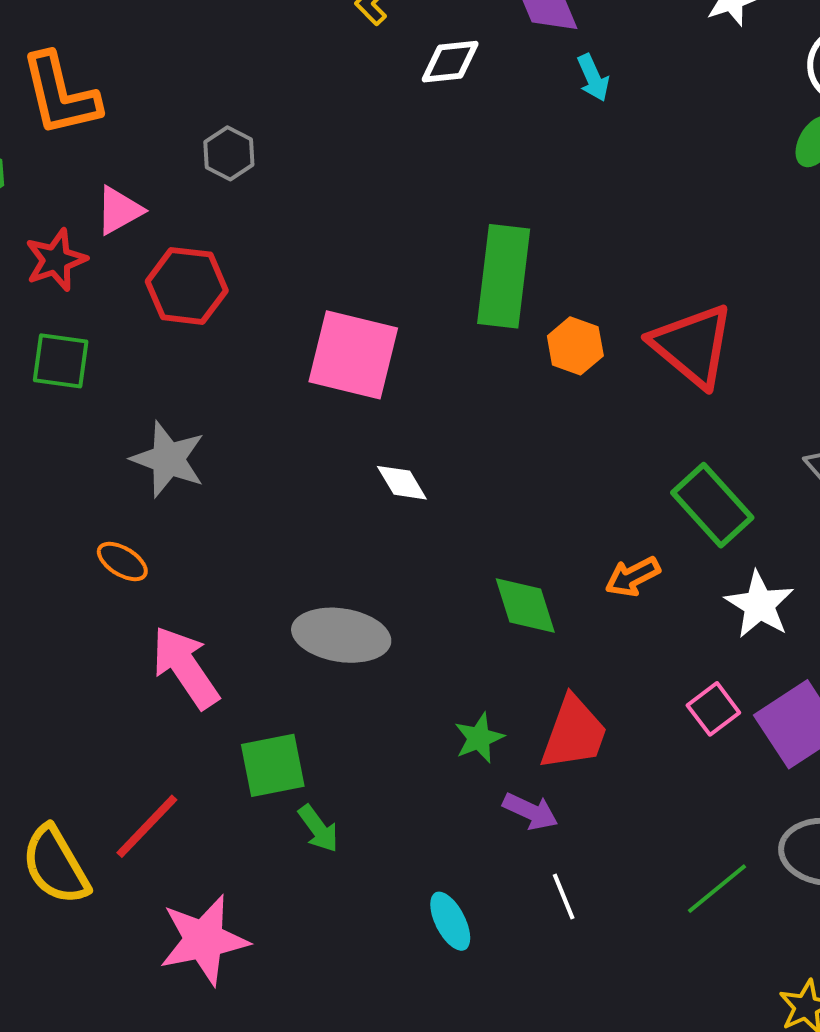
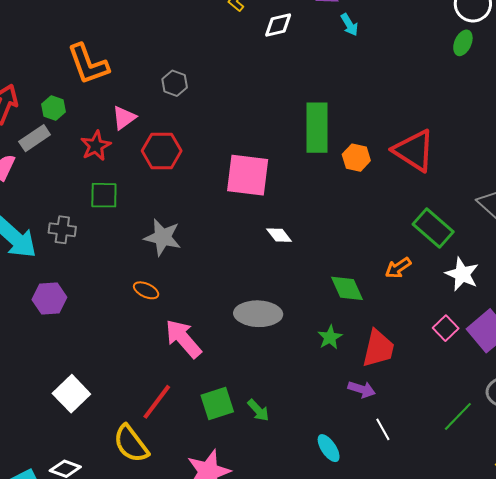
green star: (479, 738) -> (330, 337), moved
green square: (273, 765) -> (217, 403), moved
red line: (147, 826) -> (157, 402), moved

